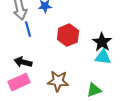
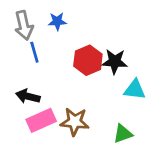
black star: (102, 42) -> (115, 62), moved, turned -30
pink rectangle: (19, 82) -> (41, 120), moved

